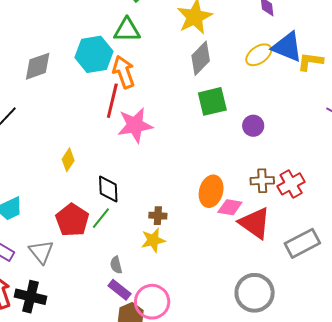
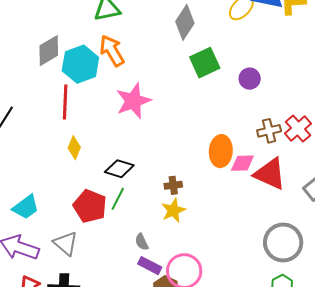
cyan hexagon: (94, 54) -> (80, 64), moved
gray diamond: (38, 66) -> (49, 51), moved
red line: (112, 101) -> (65, 102), moved
black diamond: (108, 189) -> (119, 169), turned -60

